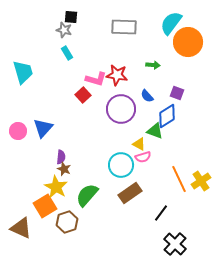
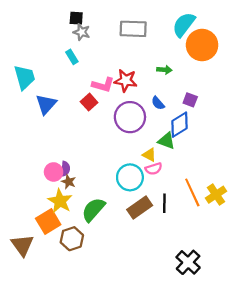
gray star: (64, 30) -> (82, 32), moved
blue triangle: (43, 128) -> (46, 104), moved
pink circle: (18, 131) -> (54, 172), moved
black line: (161, 213) -> (164, 203), moved, turned -36
brown triangle: (21, 228) -> (22, 245), turned 30

